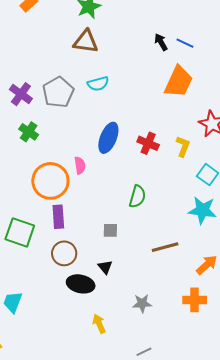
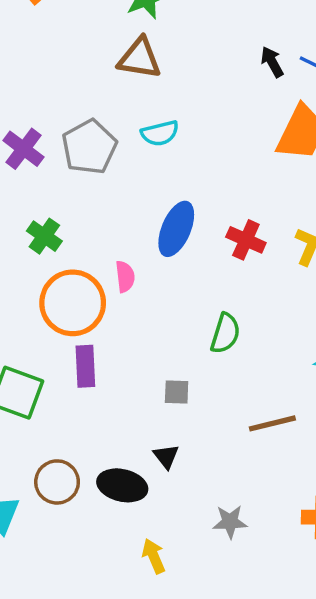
green cross: (29, 132) -> (44, 236), moved
brown circle: (64, 253) -> (57, 482), moved

